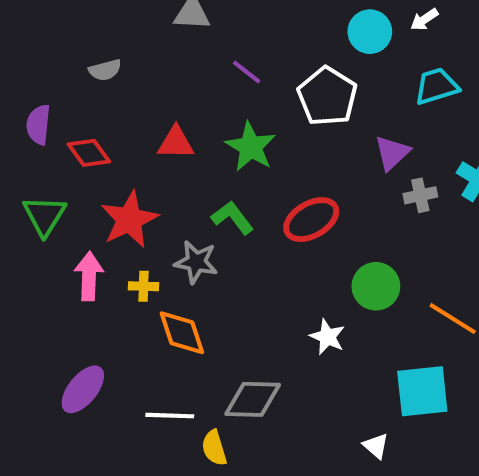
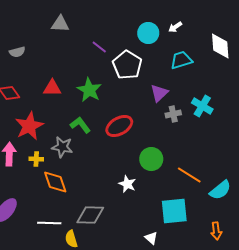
purple line: (247, 72) -> (99, 47), moved

